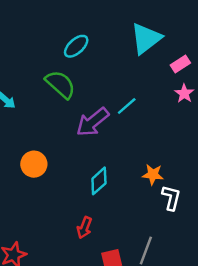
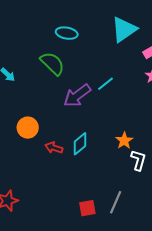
cyan ellipse: (76, 46) -> (67, 33), turned 50
orange star: (153, 174) -> (124, 141), turned 30
red arrow: (84, 228) -> (54, 148), moved, turned 84

